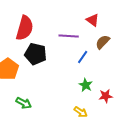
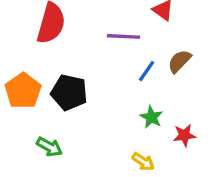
brown semicircle: (103, 42) -> (179, 61), moved
black pentagon: (36, 54) -> (69, 92), moved

